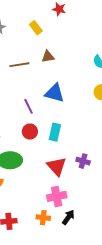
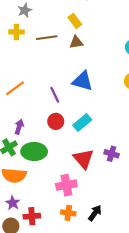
yellow rectangle: (36, 28) -> (75, 21), moved
brown line: (19, 65) -> (47, 38), moved
cyan rectangle: (55, 132) -> (82, 123), turned 36
pink cross: (57, 196) -> (66, 185), moved

